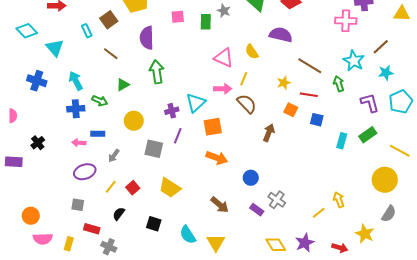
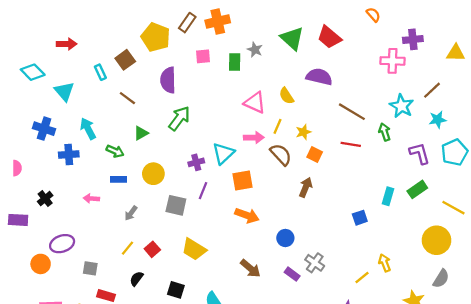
green arrow: (157, 72) -> (179, 118), turned 45
yellow star: (284, 83) -> (303, 132), moved
blue cross: (76, 109) -> (69, 155), moved
orange square: (291, 110) -> (315, 155), moved
blue square: (317, 120) -> (360, 218), moved, turned -32
blue rectangle: (98, 134) -> (118, 179), moved
purple ellipse: (85, 172) -> (62, 244), moved
orange circle: (31, 216) -> (41, 264), moved

